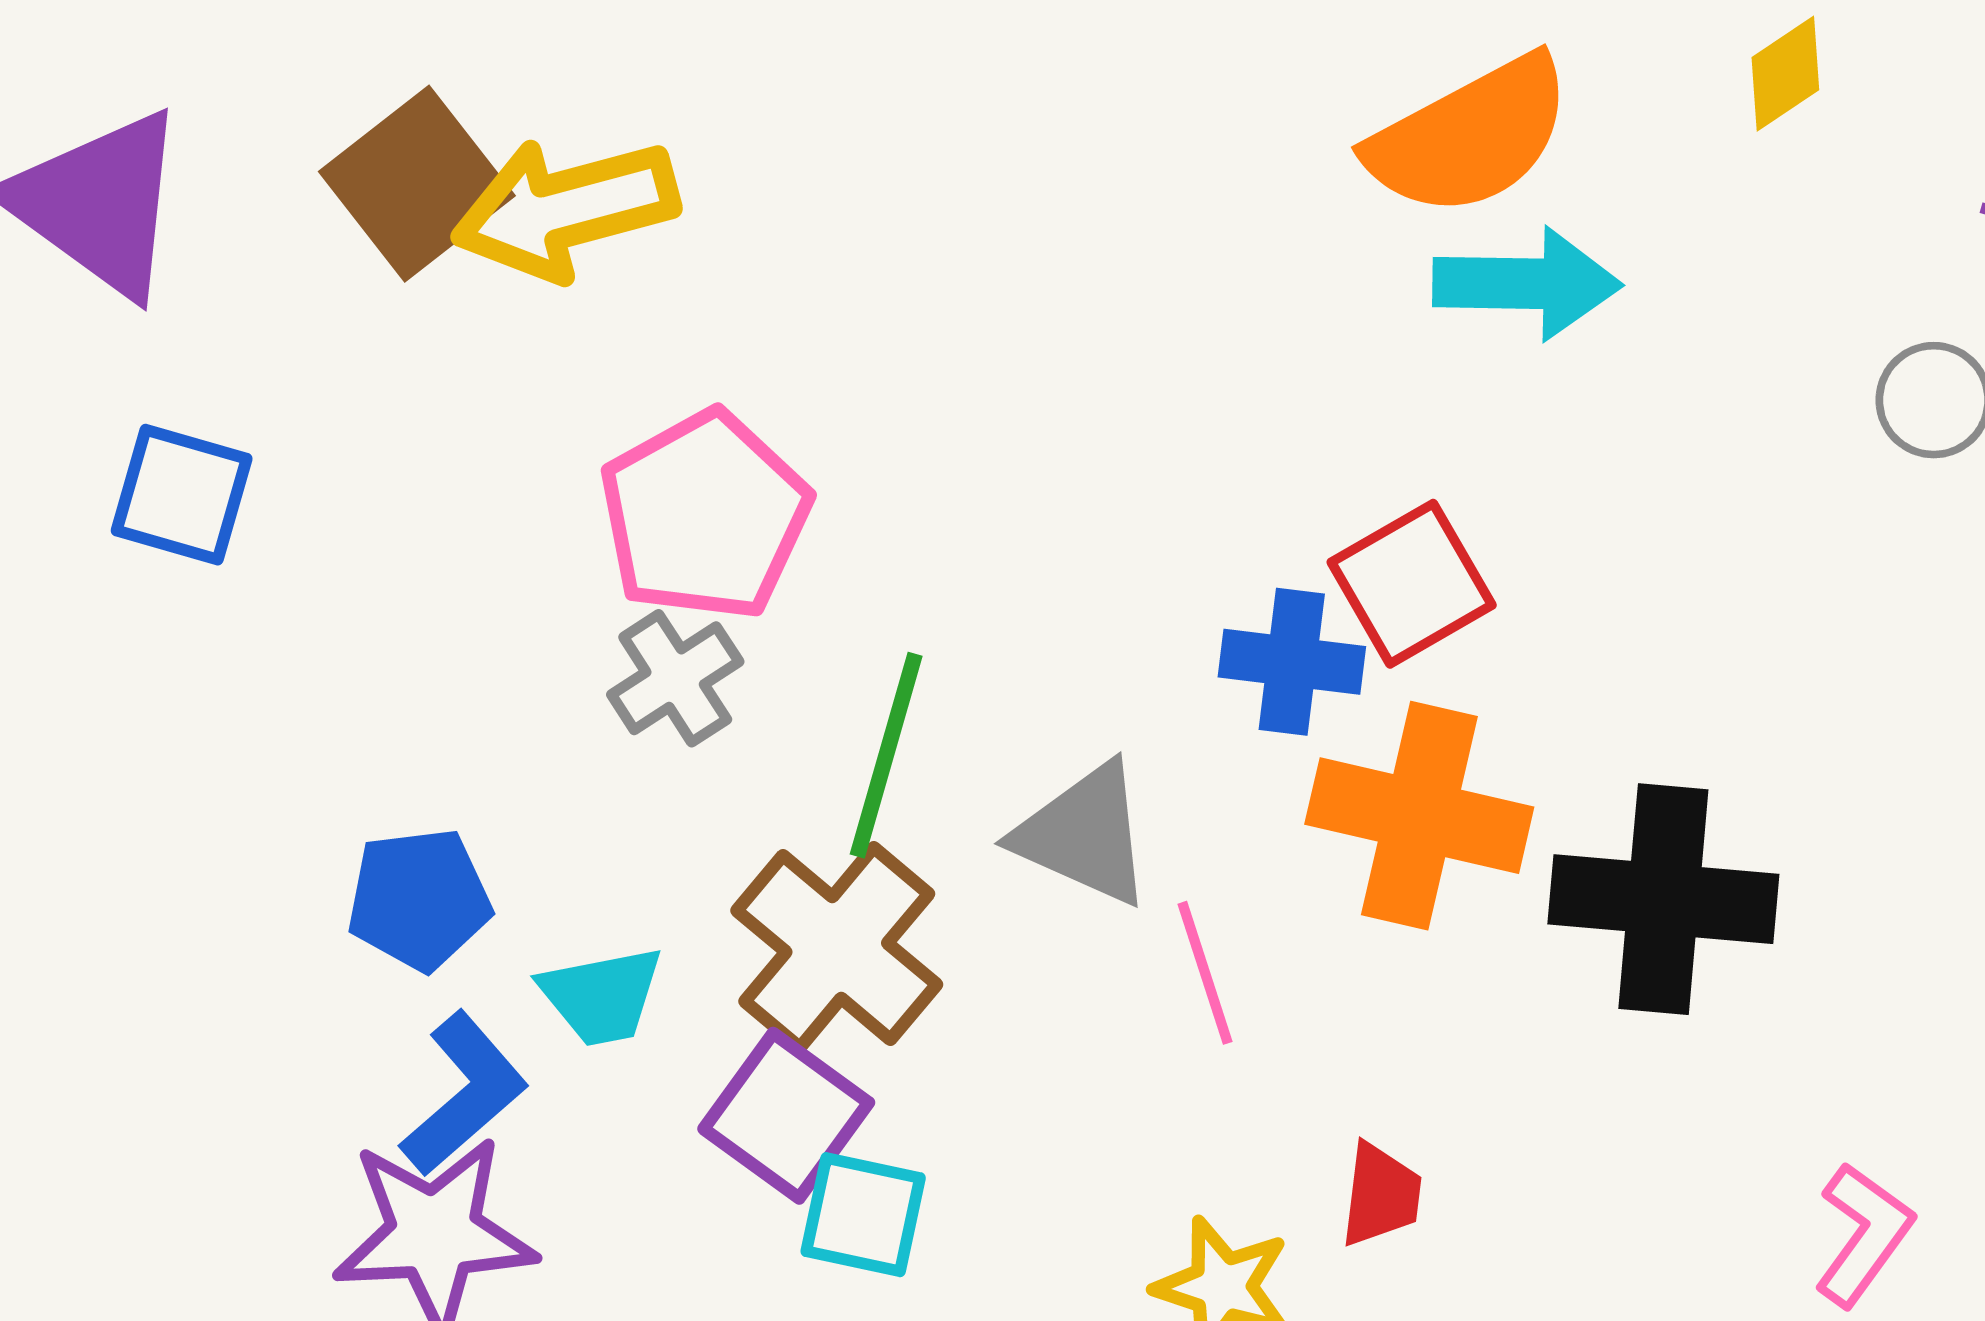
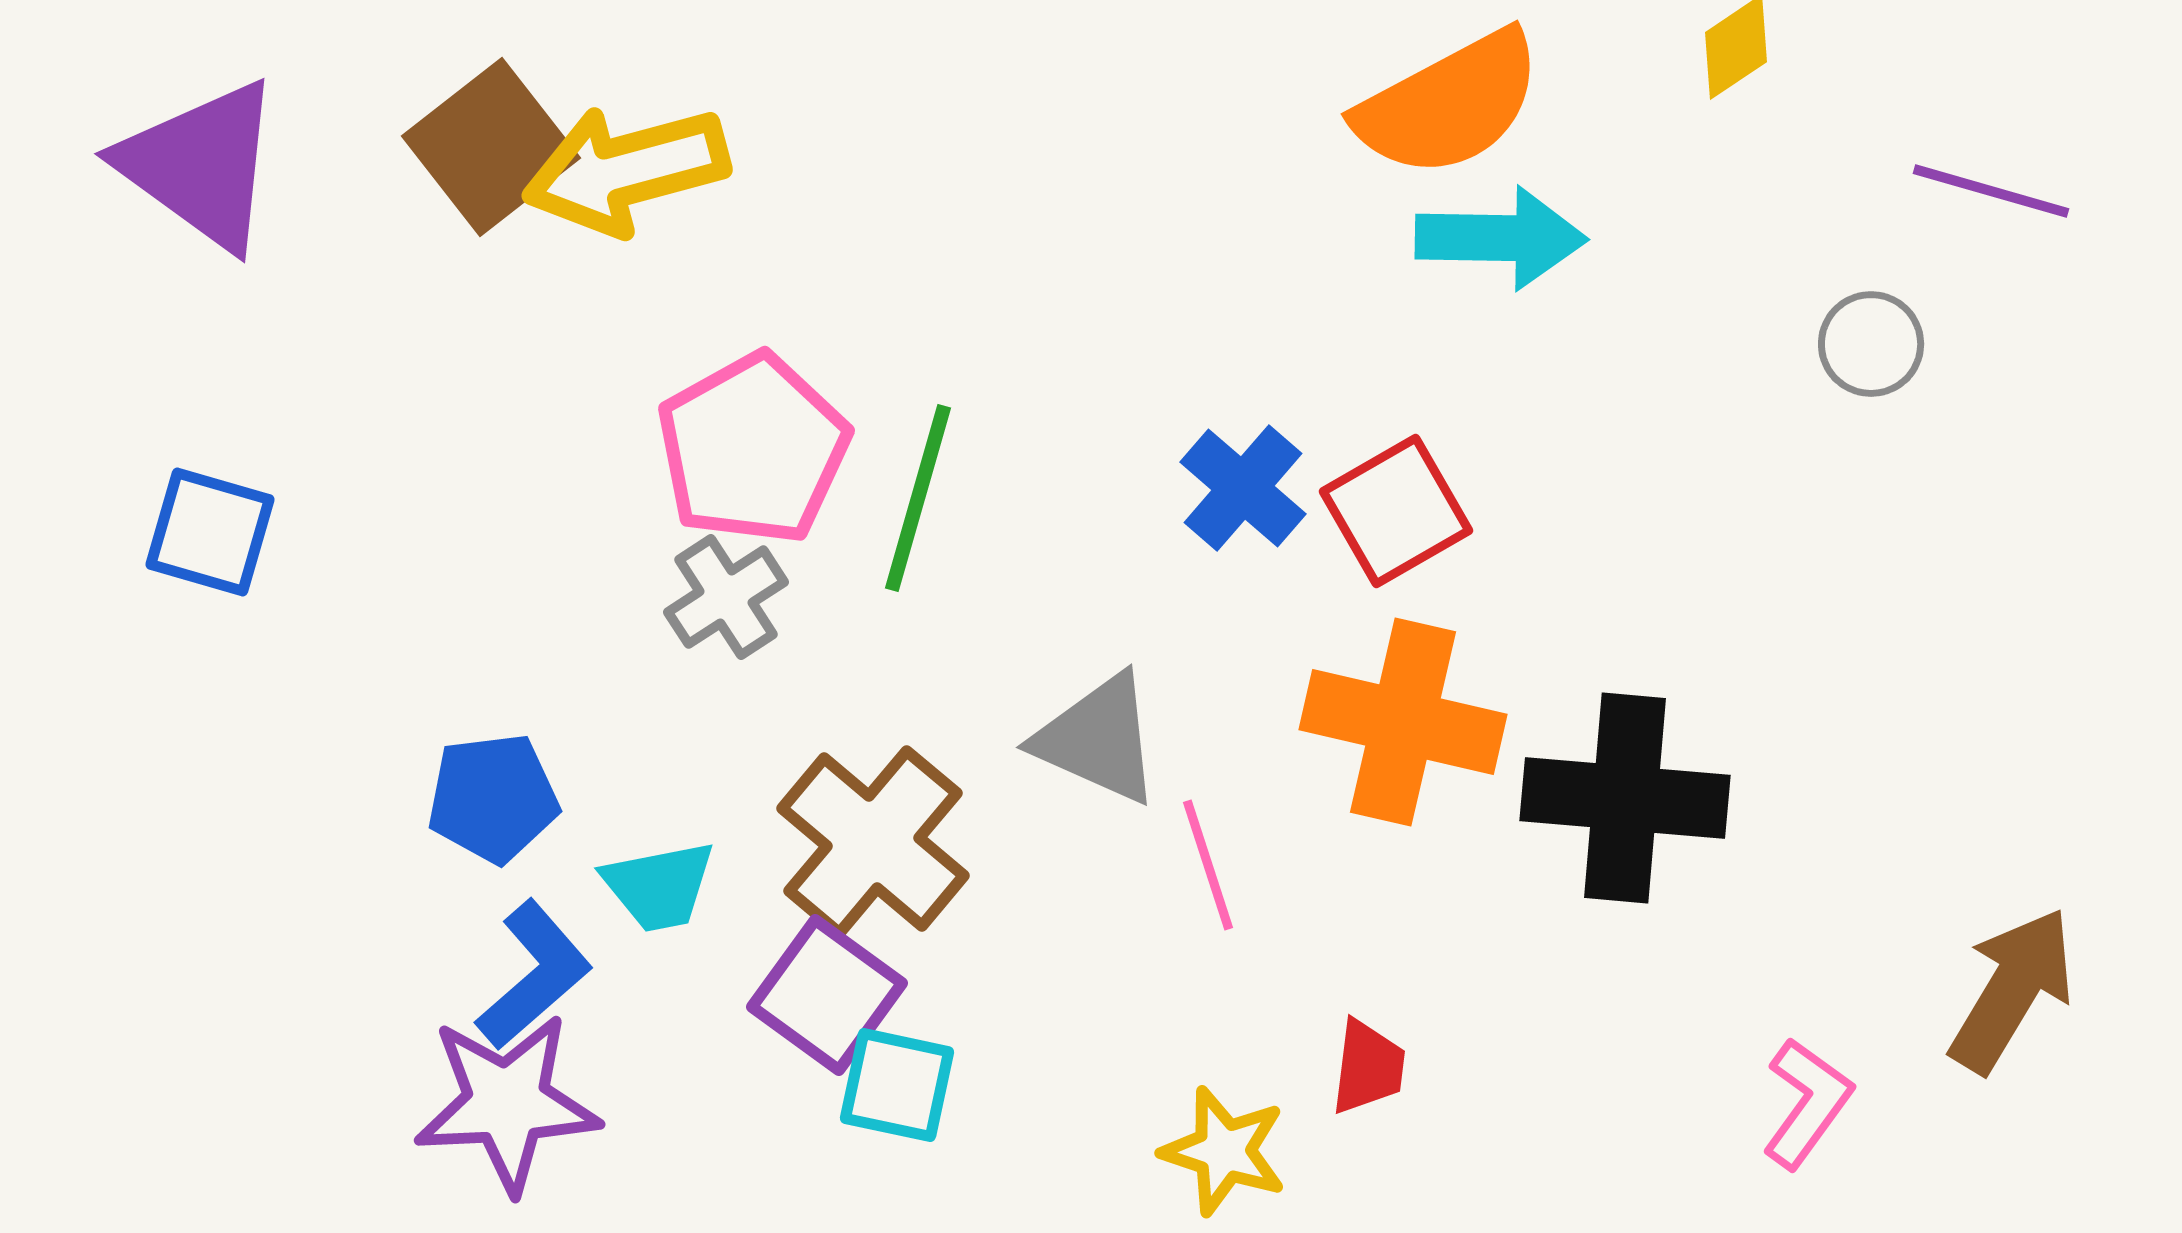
blue square: (182, 495) -> (210, 532), moved
blue cross: (1292, 662) -> (1243, 488), moved, turned 34
green line: (886, 755) -> (918, 498), moved

